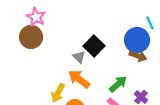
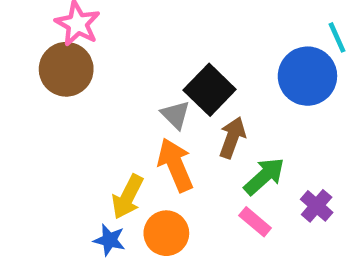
brown arrow: (138, 56) -> (232, 138), moved, turned -90
orange arrow: (79, 79) -> (175, 165), turned 30

